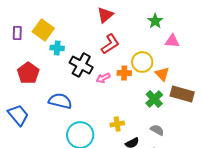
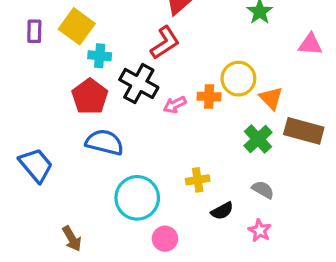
pink triangle: (172, 41) -> (310, 44), moved
red L-shape: (110, 44) -> (165, 43), moved
red pentagon: (28, 73) -> (90, 97), moved

